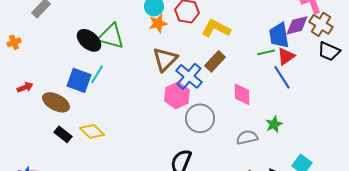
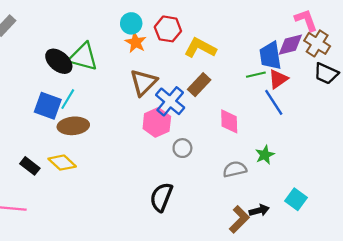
orange star: (158, 23) -> (136, 42), turned -30
brown ellipse: (56, 102) -> (73, 126), moved, turned -32
gray circle: (200, 118) -> (182, 148), size x0.6

